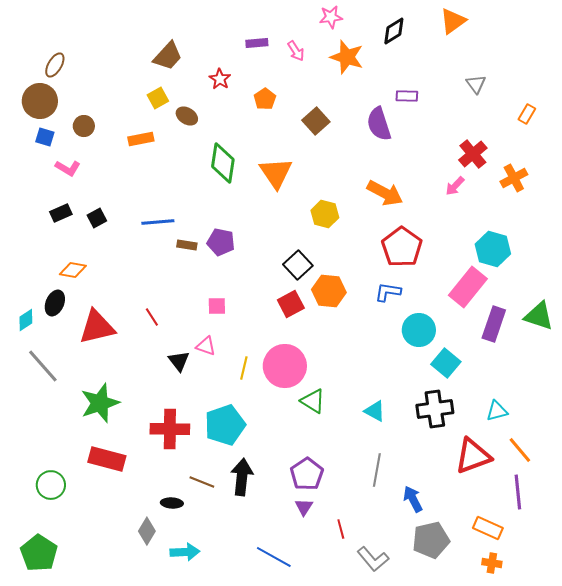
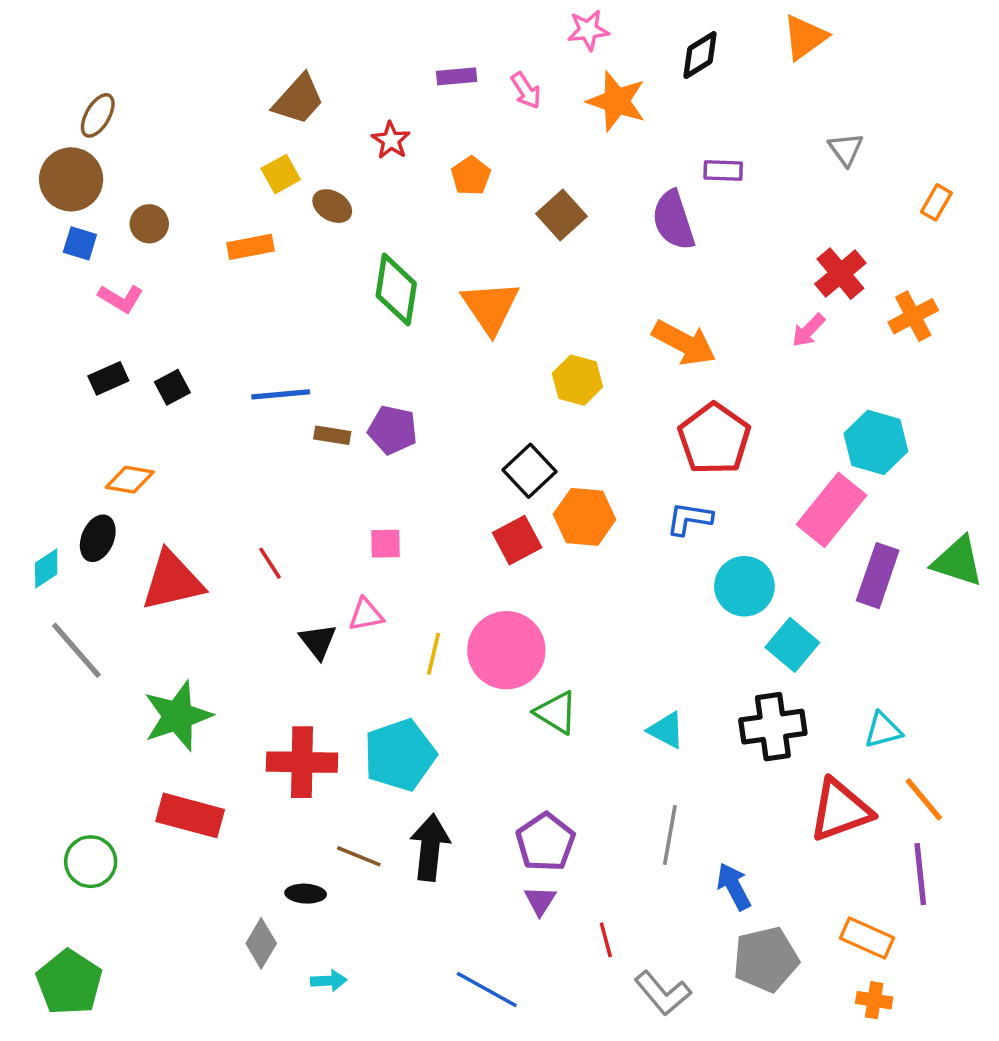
pink triangle: (206, 346) -> (366, 615), turned -30
cyan arrow: (185, 552) -> (329, 981), size x0.7

